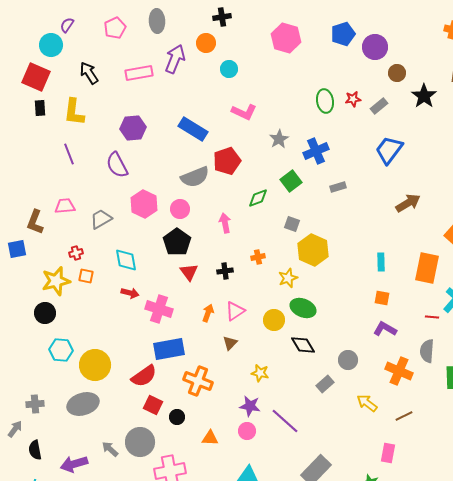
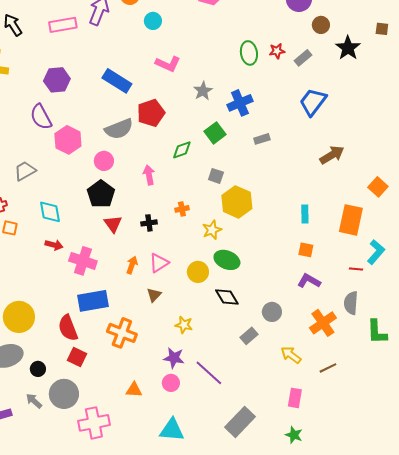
pink hexagon: (144, 204) -> (68, 140), moved
orange cross: (399, 371) -> (323, 323), turned 32
red semicircle: (144, 376) -> (68, 328), turned 104
black circle: (177, 417) -> (38, 369), moved
pink rectangle: (388, 453) -> (295, 398), moved

